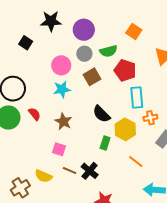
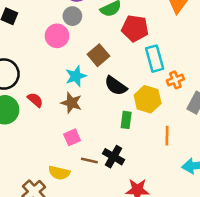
gray circle: (84, 54) -> (72, 16), moved
brown square: (92, 77) -> (98, 55), moved
cyan star: (62, 89) -> (76, 76), moved
pink square: (59, 149) -> (72, 137), turned -32
orange line: (136, 162) -> (167, 136), turned 63

